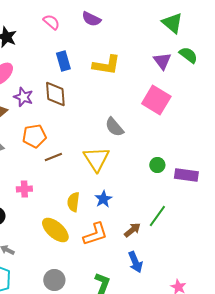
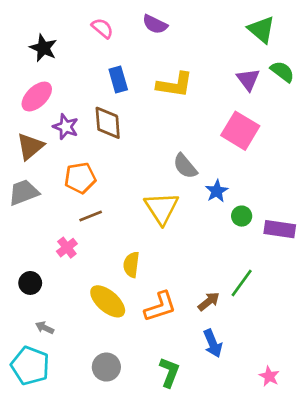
brown line: (53, 157) -> (91, 216), moved
pink cross: (24, 189) -> (67, 248), turned -35
blue star: (103, 199) -> (217, 191), moved

